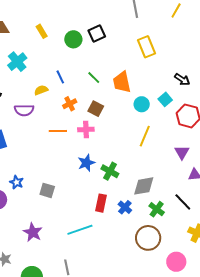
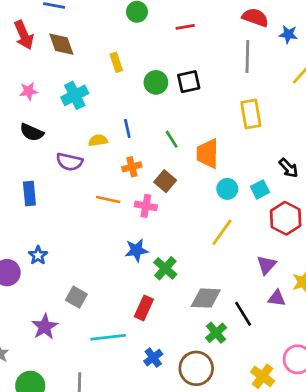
gray square: (47, 190) -> (76, 297), moved
black line: (183, 202) -> (243, 314), moved
blue cross: (125, 207) -> (153, 358), moved

